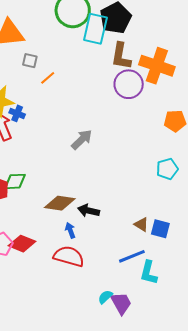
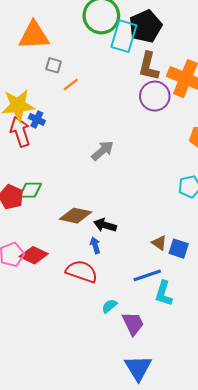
blue arrow: (70, 230) -> (95, 245), moved
cyan semicircle: (105, 297) -> (109, 306), moved

